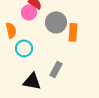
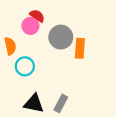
gray rectangle: (56, 69) -> (61, 103), moved

